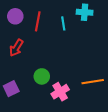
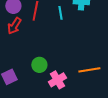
red arrow: (16, 48) -> (14, 26), moved

